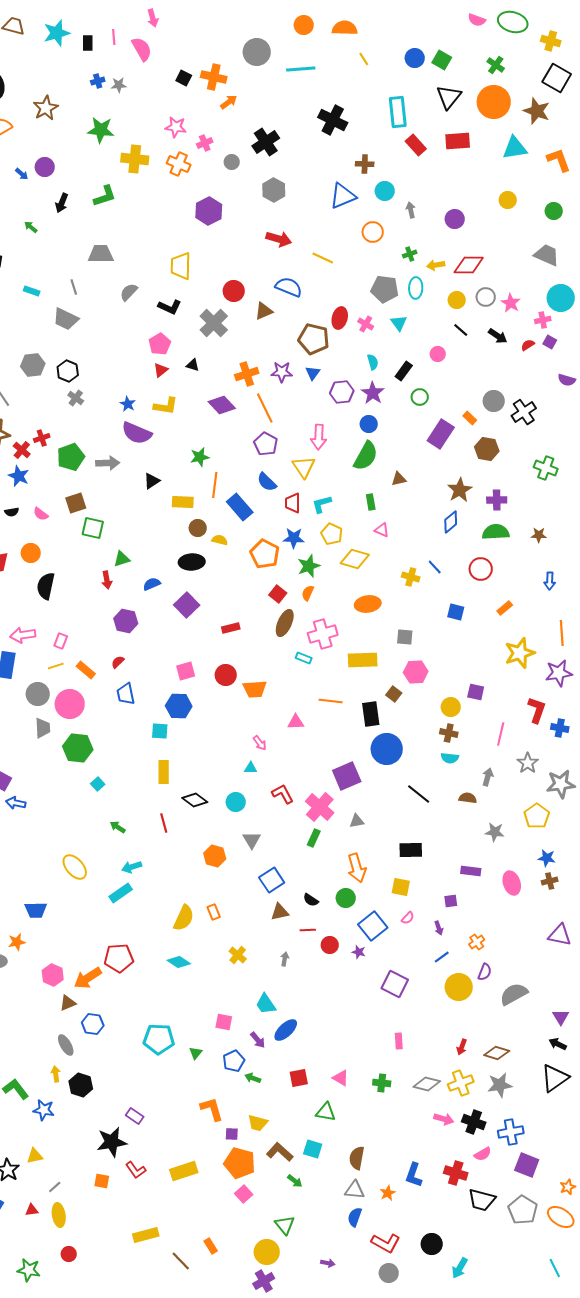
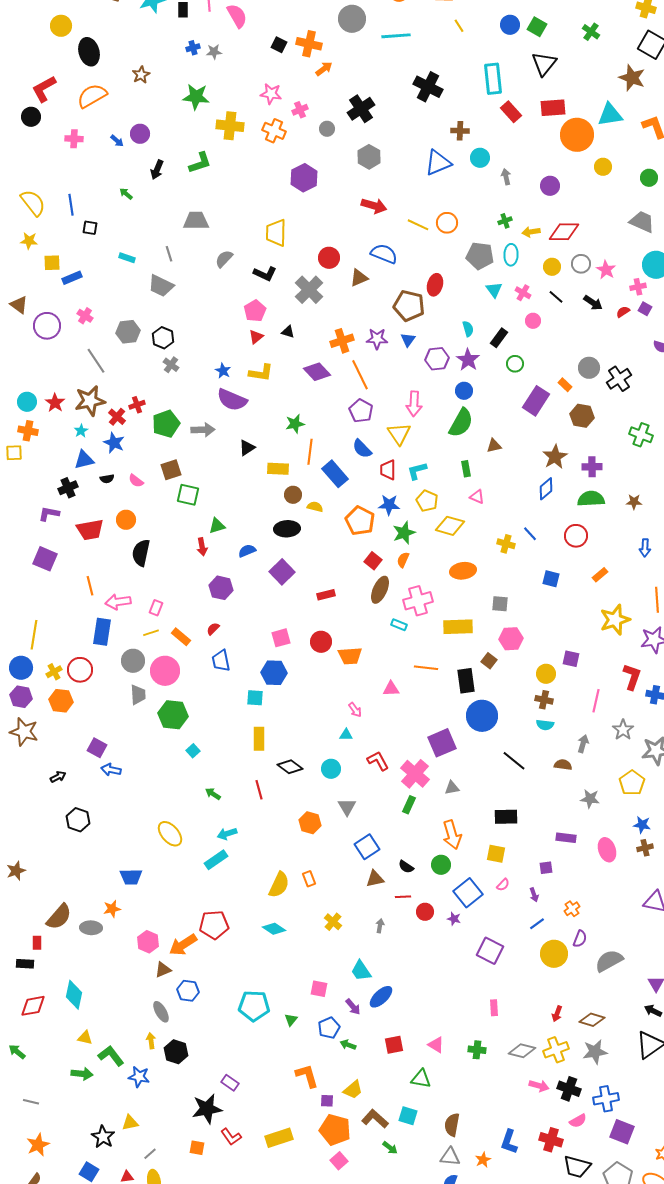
orange circle: (494, 102) -> (577, 135), moved
brown star: (46, 108) -> (141, 75), size x0.7
orange circle: (373, 232) -> (447, 223), moved
pink cross: (366, 324) -> (523, 293), moved
yellow trapezoid: (258, 1123) -> (353, 1090), turned -55

